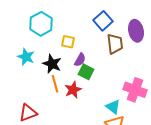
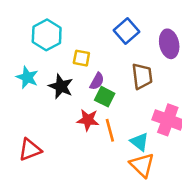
brown trapezoid: (115, 44) -> (142, 76), moved
orange line: (55, 84) -> (110, 130), moved
red star: (73, 90) -> (88, 120), turned 30

